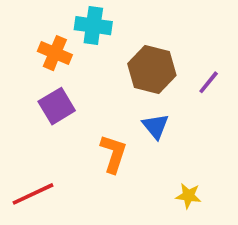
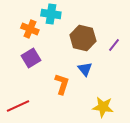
yellow star: (188, 196) -> (103, 107), size x1.5

